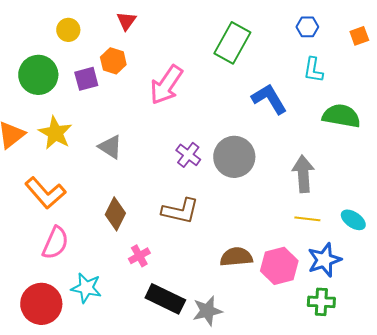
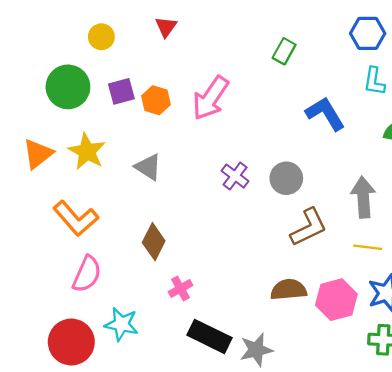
blue hexagon: (307, 27) -> (368, 33), size x1.4
green rectangle: (232, 43) -> (284, 51), size x0.6
orange hexagon: (113, 61) -> (156, 100), moved
gray circle: (234, 157) -> (286, 178), size x0.7
brown L-shape: (180, 211) -> (309, 227), moved, turned -39

